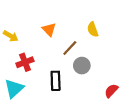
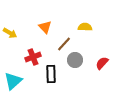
yellow semicircle: (93, 29) -> (85, 27), turned 112
red cross: (25, 62) -> (33, 57), moved
red semicircle: (111, 91) -> (102, 63), moved

